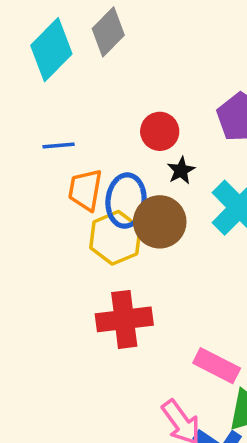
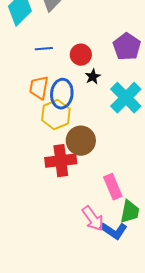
blue line: (59, 146) -> (44, 49), moved
brown circle: (160, 222) -> (81, 141), moved
pink rectangle: (217, 366) -> (113, 187), turned 40

